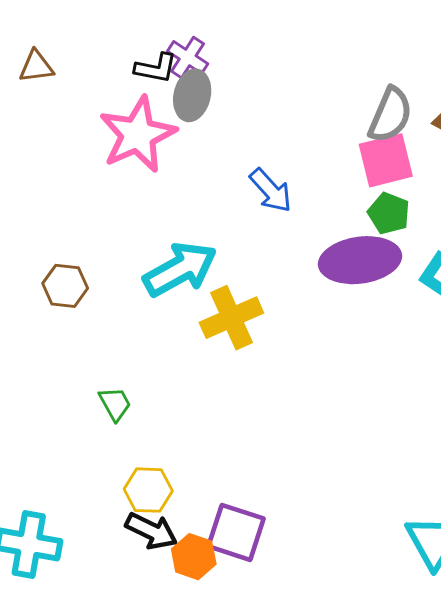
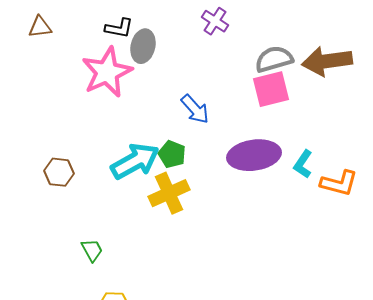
purple cross: (188, 57) -> (215, 21), moved
gray semicircle: (390, 115) -> (274, 59), turned -129
green pentagon: (389, 213) -> (172, 154), moved

